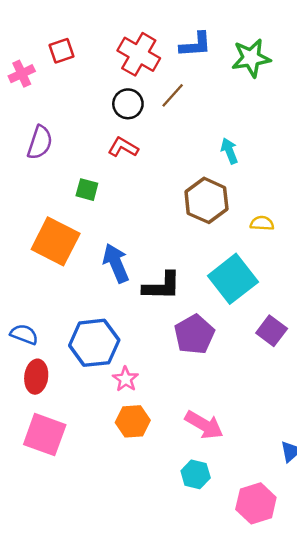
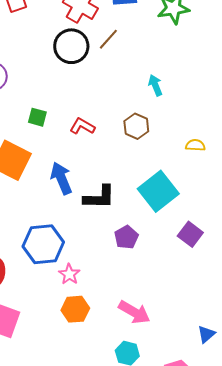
black circle: (128, 104) -> (71, 46), size x1.4
red L-shape: (123, 147) -> (82, 126), moved
brown hexagon: (206, 200) -> (136, 126), size x0.7
yellow semicircle: (262, 223) -> (195, 145), moved
purple pentagon: (194, 334) -> (126, 237), size x0.7

